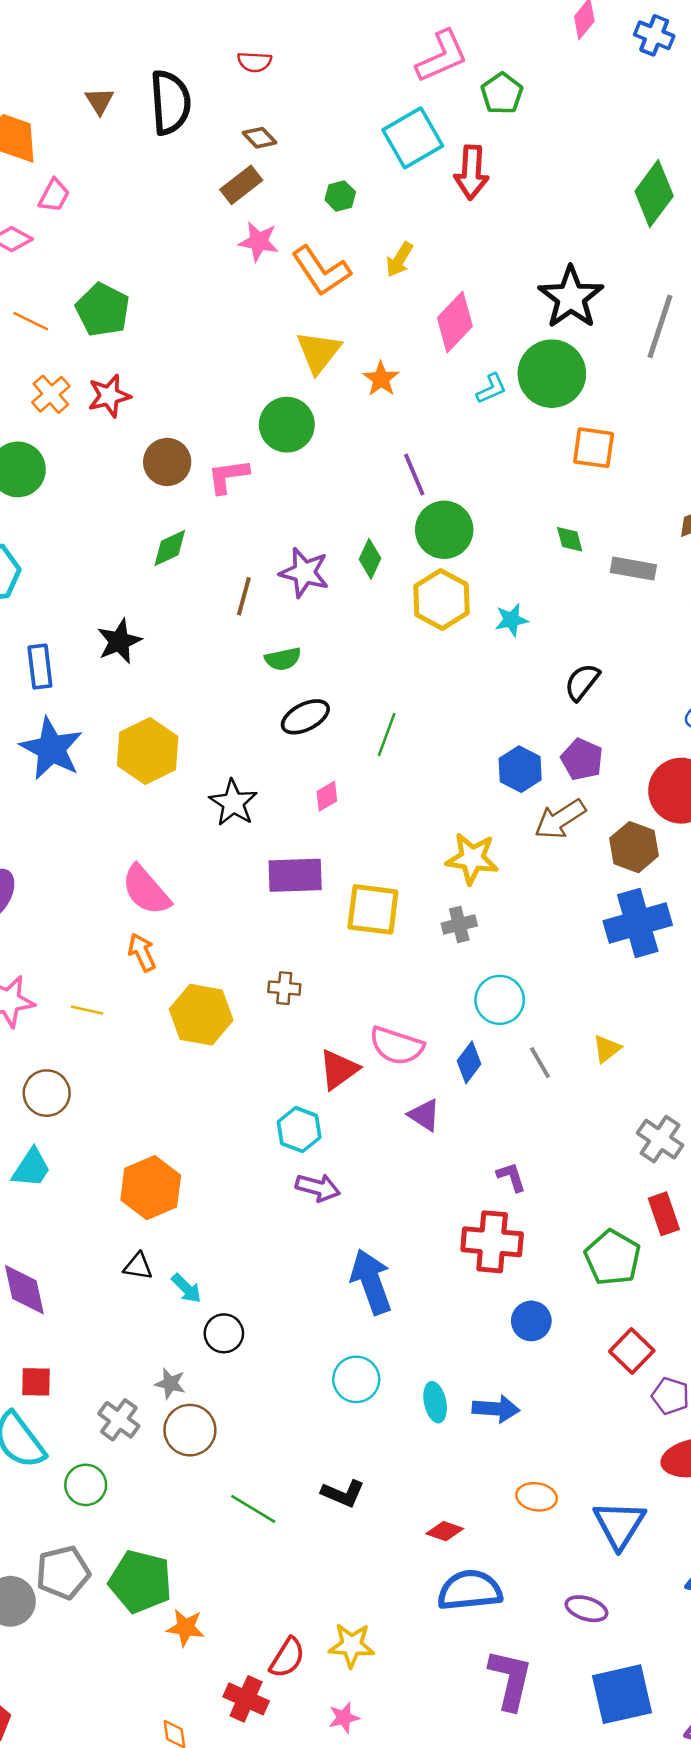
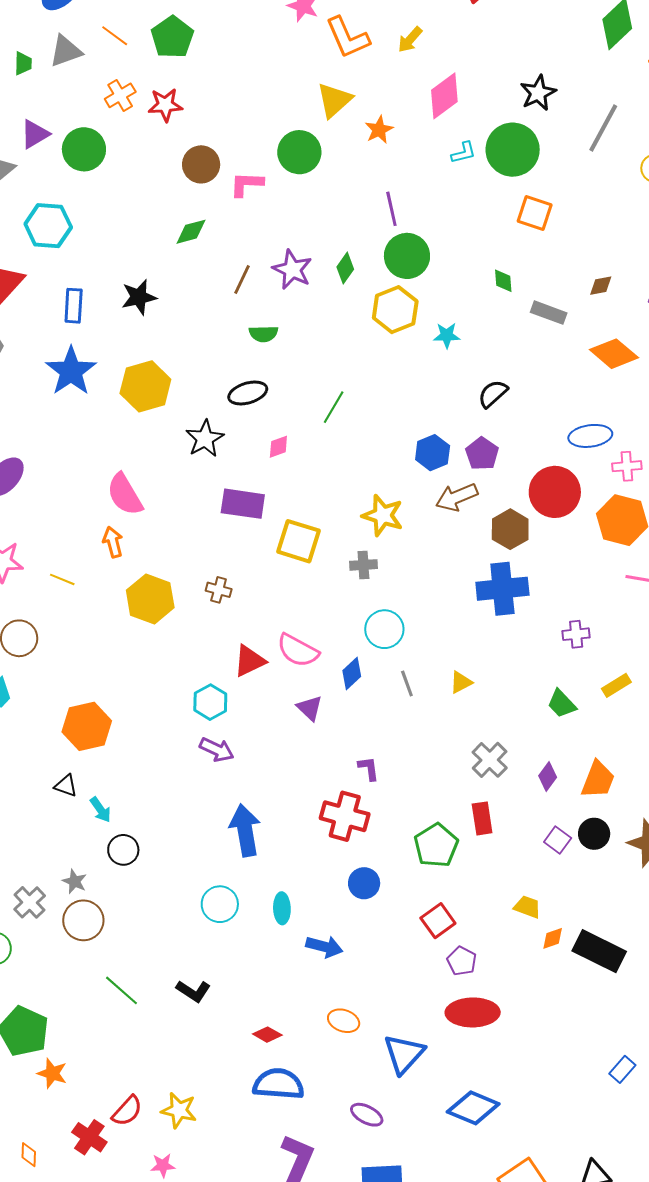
black star: (571, 297) -> (538, 93), size x0.7
black ellipse: (305, 717) -> (248, 393), moved
cyan ellipse: (435, 1402) -> (282, 908), moved

